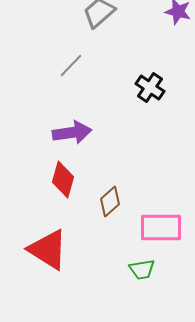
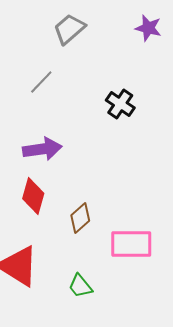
green trapezoid: (142, 270) -> (80, 286), moved, turned 60

